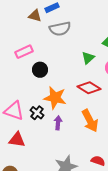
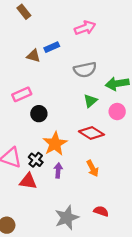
gray semicircle: (60, 29) -> (85, 70), moved
orange star: (55, 98) -> (55, 144), turned 30
orange arrow: (90, 121) -> (93, 168), size x0.7
red triangle: (17, 140) -> (28, 181), moved

